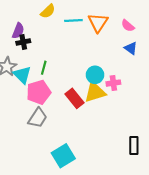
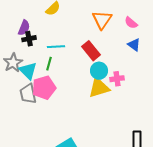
cyan line: (73, 20) -> (56, 47), moved
red rectangle: (74, 98) -> (91, 51), moved
gray trapezoid: (38, 118) -> (28, 94), moved, turned 135

